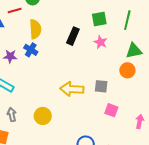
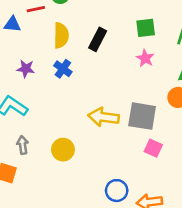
black rectangle: (73, 36) -> (98, 39), moved
blue cross: (31, 50) -> (63, 69), moved
gray square: (101, 86) -> (142, 116), size x1.6

